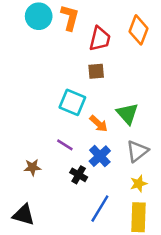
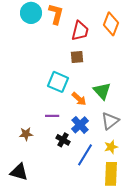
purple line: (65, 145) -> (52, 116), turned -32
blue line: (100, 209) -> (85, 155), moved

